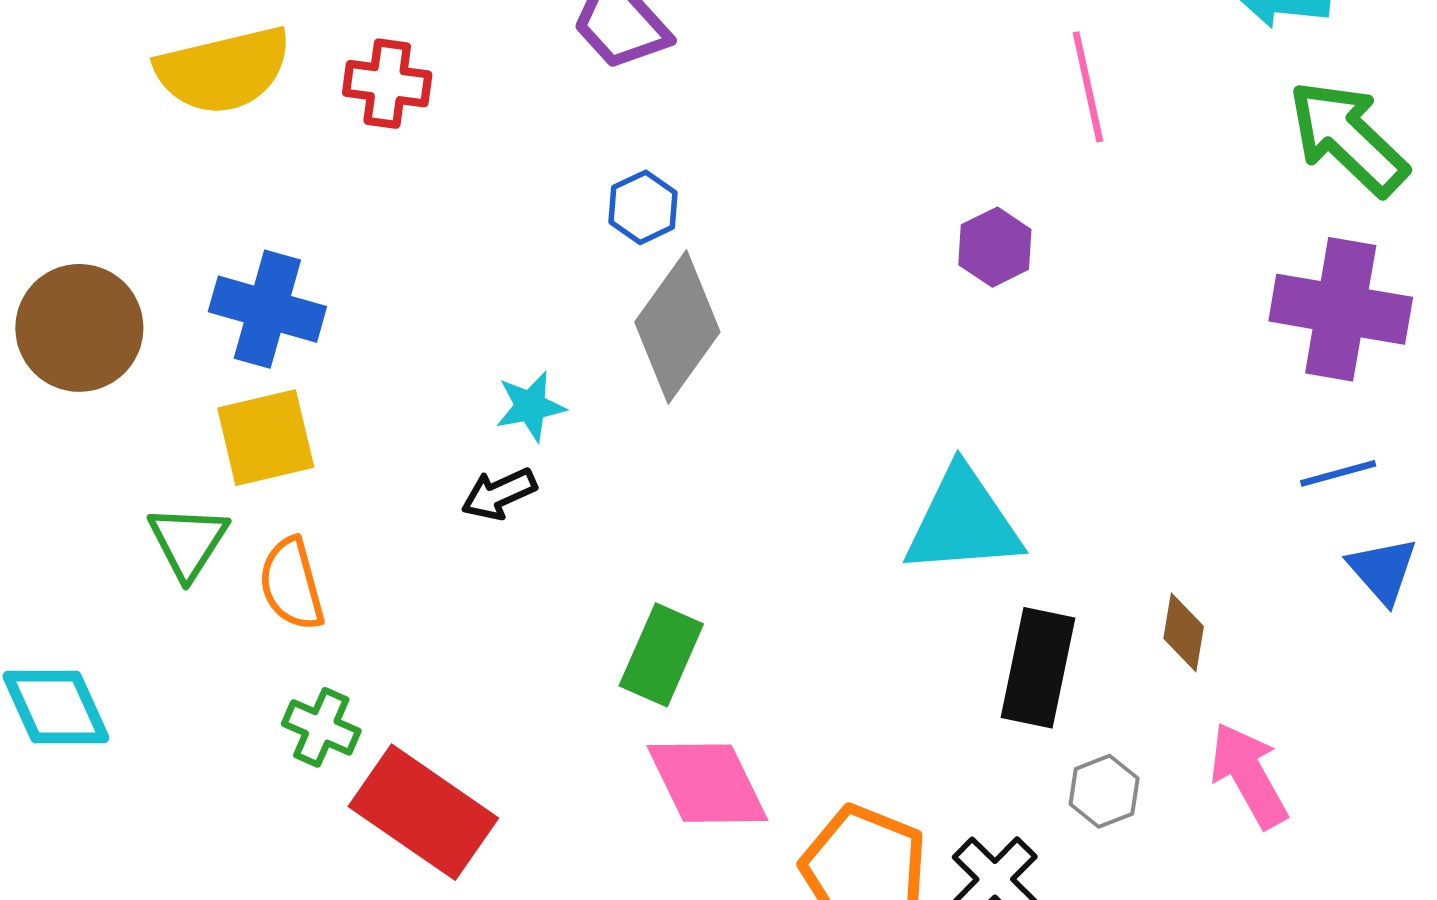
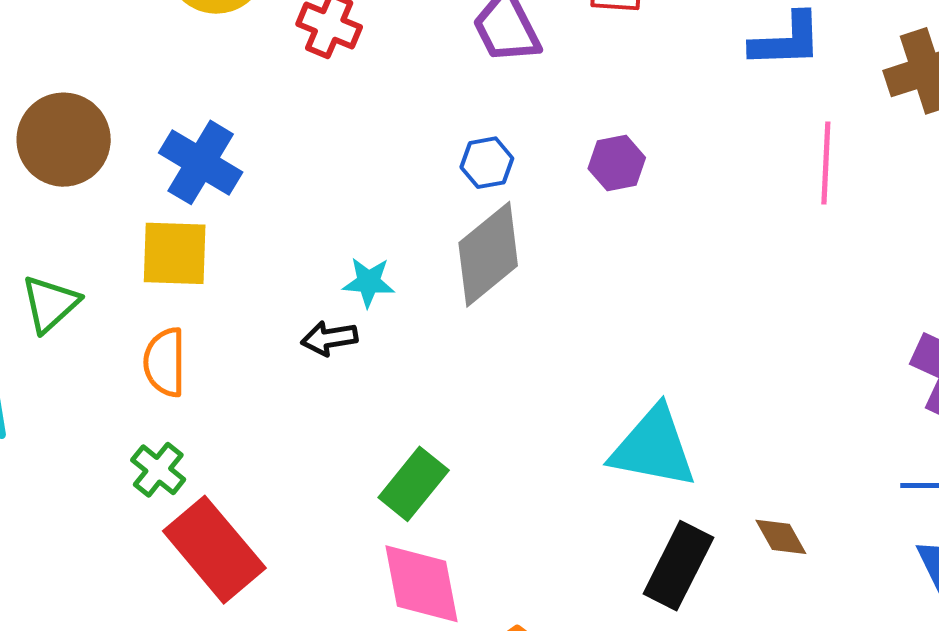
purple hexagon: (995, 247) -> (617, 163), moved
green triangle: (188, 542) -> (50, 304), moved
brown diamond: (1184, 632) -> (781, 537), moved, turned -54

